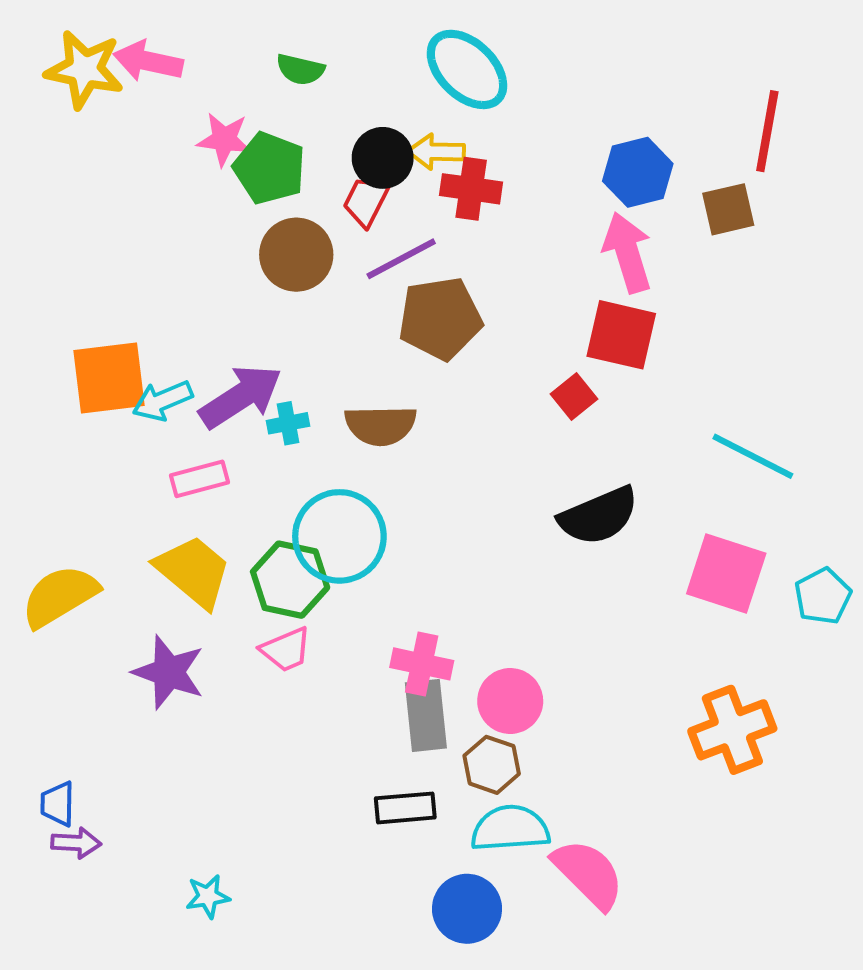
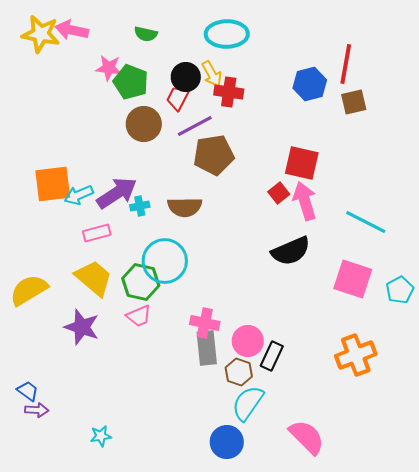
cyan ellipse: (467, 69) -> (227, 34), turned -45
red line: (767, 131) -> (346, 64), moved
yellow arrow: (436, 152) -> (212, 74), turned -120
pink arrow: (627, 253) -> (305, 201), moved
blue trapezoid: (58, 804) -> (28, 391), turned 125
black rectangle: (405, 808) -> (272, 356), moved, turned -60
cyan semicircle: (510, 829) -> (248, 403), turned -51
pink semicircle: (588, 874) -> (307, 437), moved

